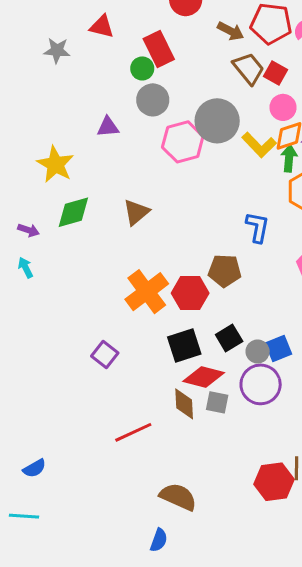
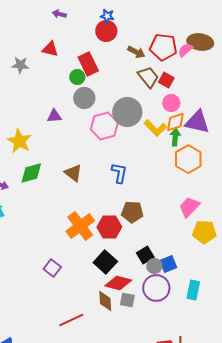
brown triangle: (136, 212) -> (73, 173), turned -42
blue L-shape: (258, 227) -> (119, 173), moved
black square: (229, 338) -> (145, 255), moved
black square: (184, 345) -> (105, 262), turned -30

